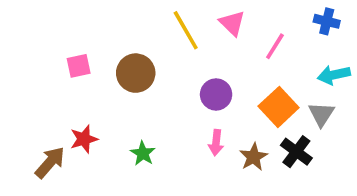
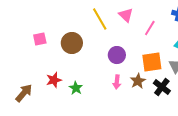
orange square: (279, 107) -> (152, 62), turned 35
red star: (84, 139) -> (54, 80), moved
brown star: (254, 157) -> (138, 81), moved

